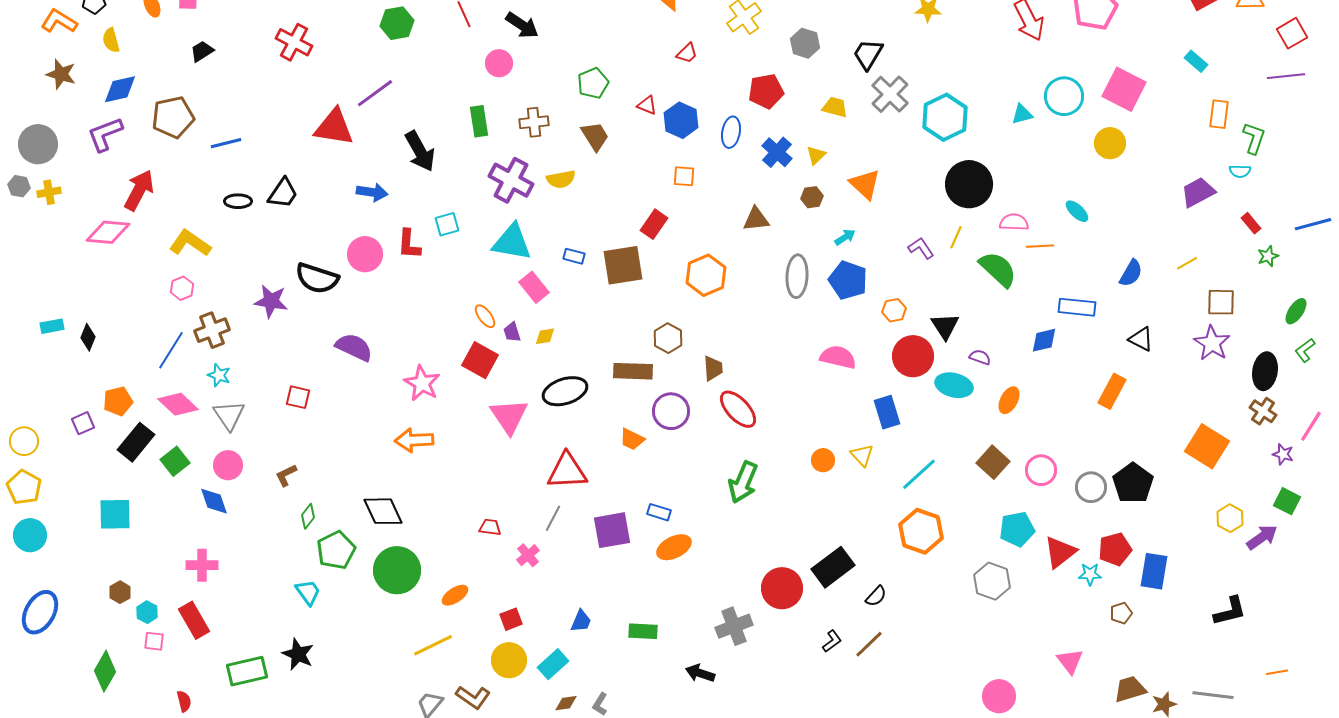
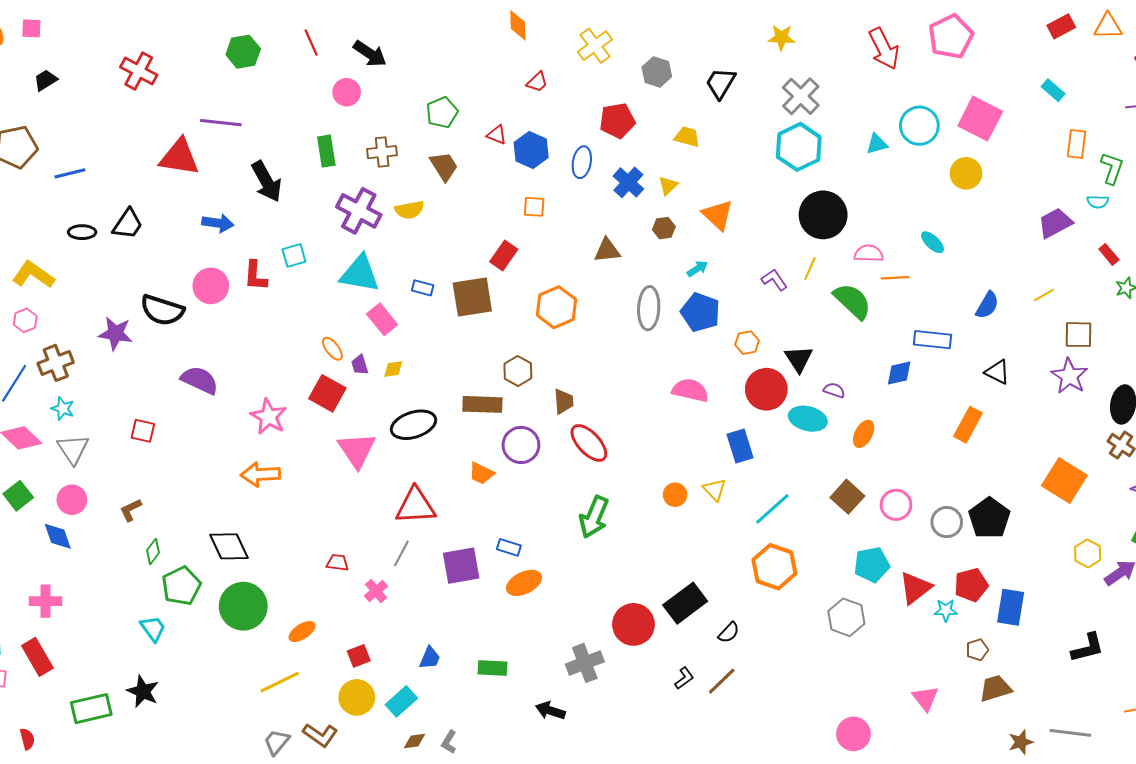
purple line: (375, 93) -> (221, 123), turned 42
gray cross: (890, 94) -> (801, 96), moved
brown trapezoid: (1130, 689) -> (995, 688), moved

